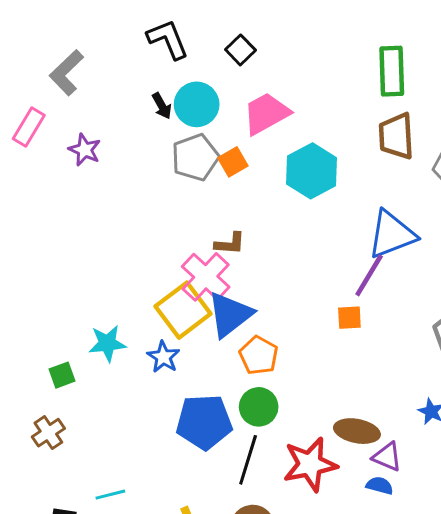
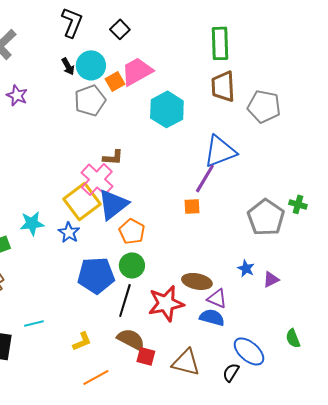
black L-shape: (168, 39) -> (72, 22), turned 44
orange square: (233, 162) -> (115, 81), moved
blue semicircle: (380, 486) -> (212, 317), size x1.4

